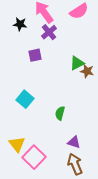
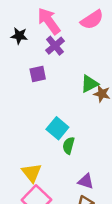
cyan square: (25, 99) -> (57, 128), moved
yellow triangle: (17, 144) -> (32, 173), moved

